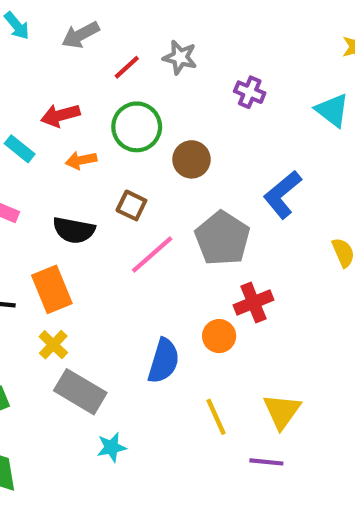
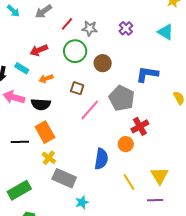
gray star: (180, 57) -> (90, 28), moved
purple cross: (250, 92) -> (126, 28), turned 32
orange arrow: (81, 160) -> (46, 79), moved
blue L-shape: (282, 195) -> (147, 74), turned 55
black semicircle: (74, 230) -> (41, 104), moved

